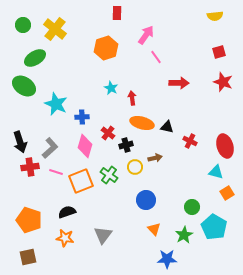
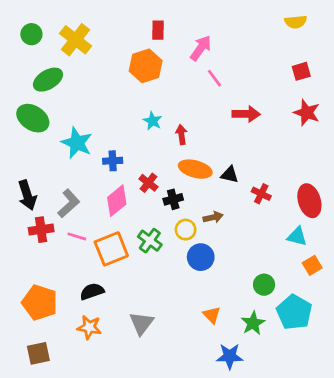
red rectangle: (117, 13) -> (158, 30), moved
pink diamond: (85, 146) -> (117, 201), turned 35
blue circle: (146, 200) -> (201, 257), moved

